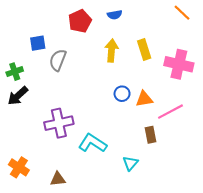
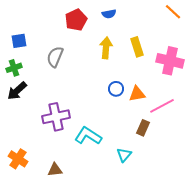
blue square: (38, 43) -> (19, 41), moved
brown rectangle: (150, 135) -> (143, 128), turned 35

